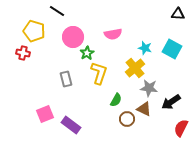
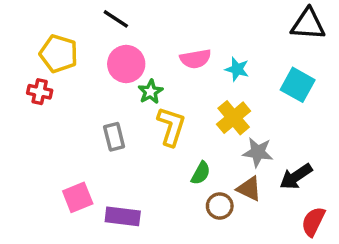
black line: (57, 11) -> (116, 19), moved
black triangle: (178, 14) -> (308, 24), size x1.5
cyan star: (145, 48) -> (237, 69), moved
purple rectangle: (71, 125) -> (123, 216), turned -30

